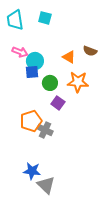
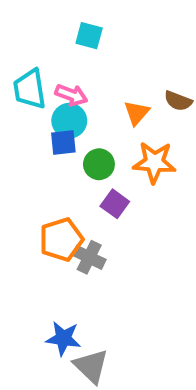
cyan trapezoid: (15, 20) -> (30, 89), moved
pink arrow: (20, 52) -> (71, 95), moved
orange triangle: (69, 57) -> (137, 113), turned 40

